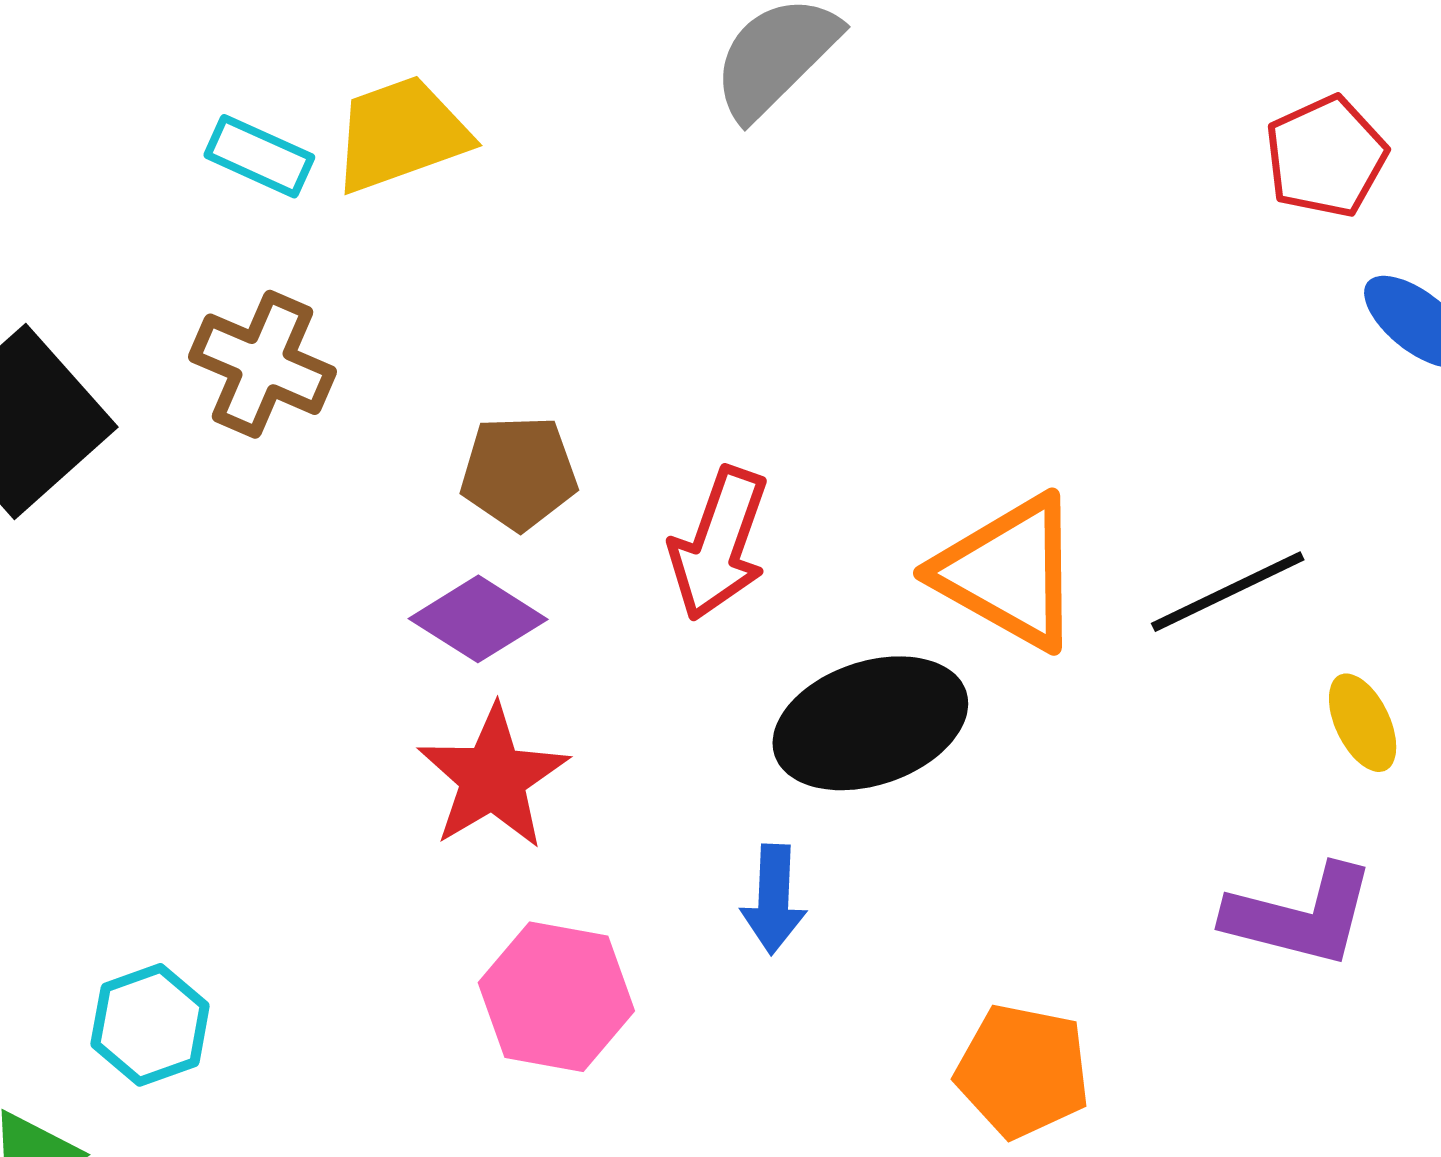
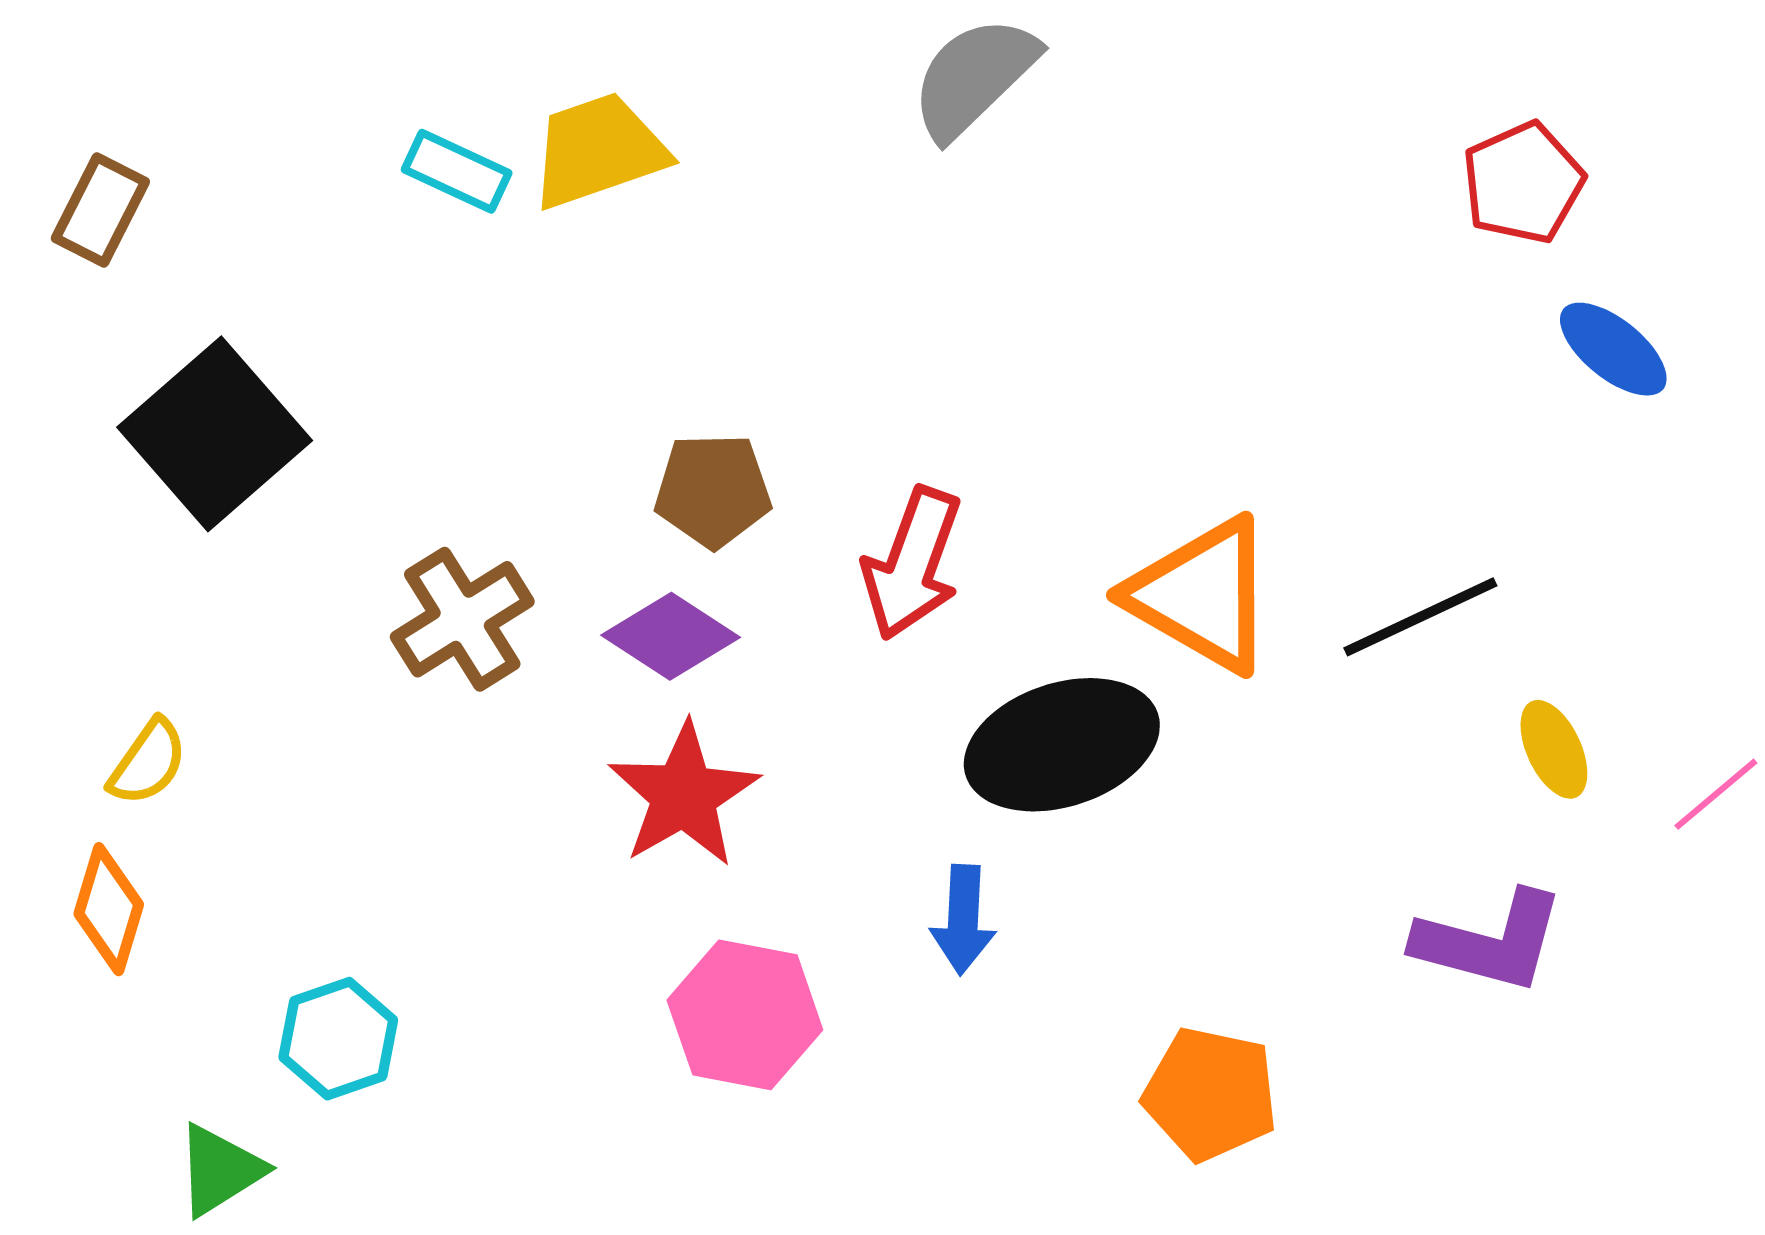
brown cross: (262, 364) -> (462, 619), moved, turned 34

